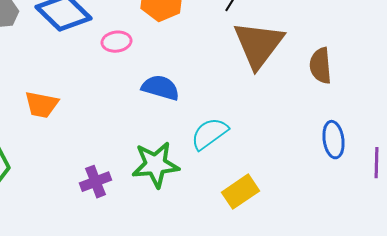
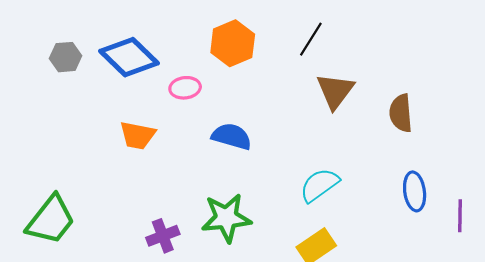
brown triangle: (258, 45) -> (335, 91), size x0.7
orange trapezoid: (42, 105) -> (137, 135), moved
cyan semicircle: (210, 134) -> (319, 185), moved

